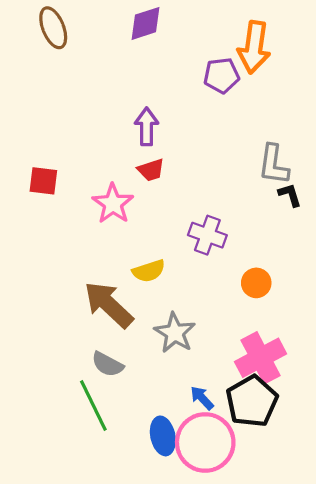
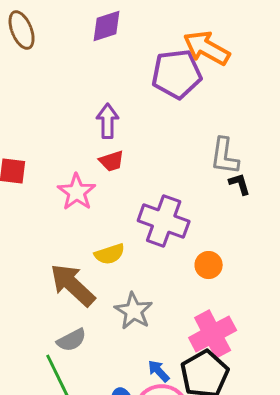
orange arrow: (254, 47) -> (207, 48), turned 111
purple pentagon: (221, 76) -> (177, 74), size x1.5
purple cross: (207, 235) -> (164, 221), size x1.4
gray semicircle: (107, 364) -> (72, 340), turned -56

